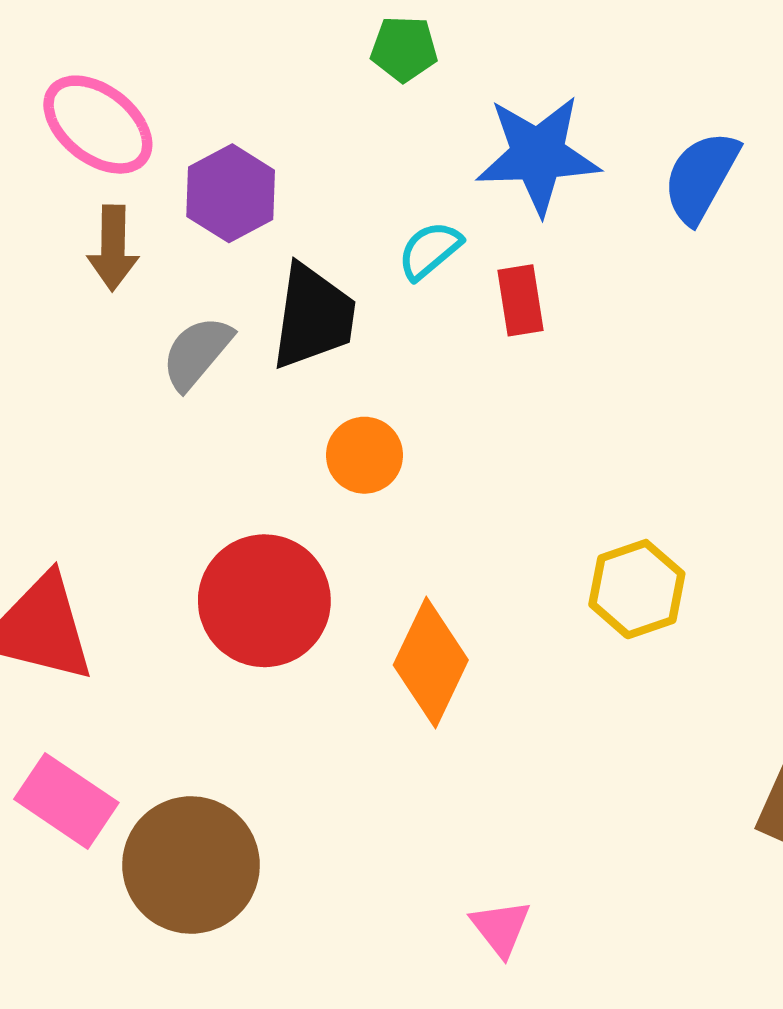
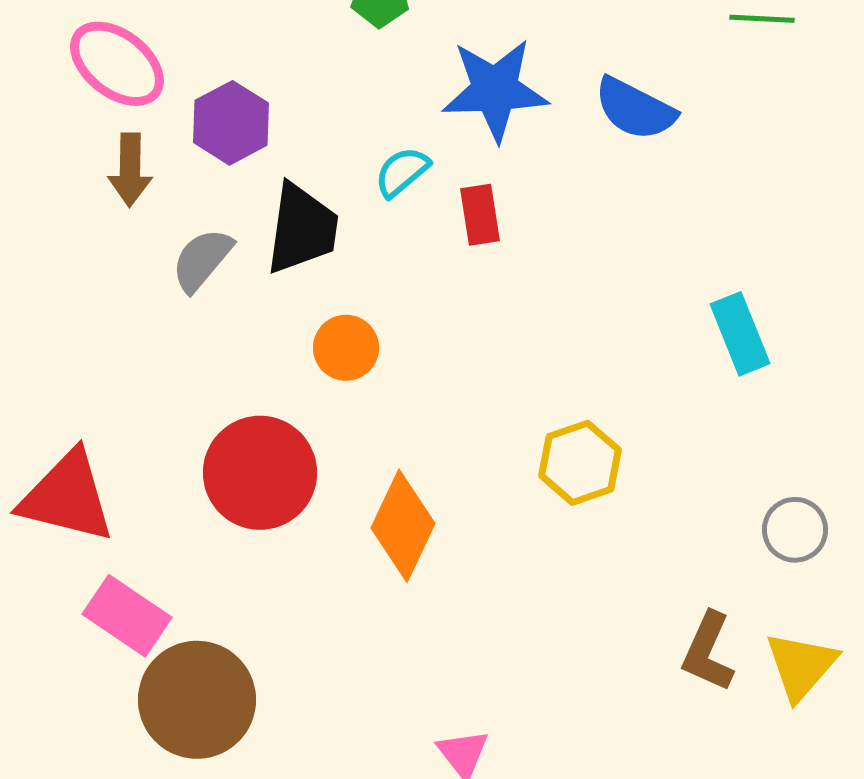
blue semicircle: (701, 177) -> (635, 109), turned -92
pink rectangle: (66, 801) -> (127, 616), moved

